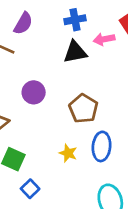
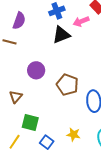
brown pentagon: (83, 109) -> (67, 85), moved
yellow star: (68, 153) -> (73, 135), moved

